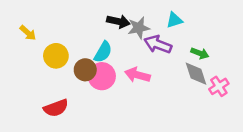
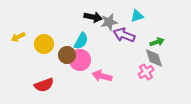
yellow arrow: (28, 33) -> (18, 37), moved, turned 112
green arrow: (200, 53) -> (157, 42), turned -40
pink arrow: (137, 75) -> (102, 76), moved
pink cross: (219, 86) -> (146, 72), moved

